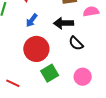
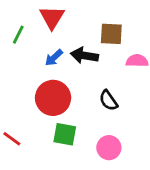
black arrow: (64, 23) -> (84, 56), moved
green square: (50, 73) -> (65, 134), turned 30

